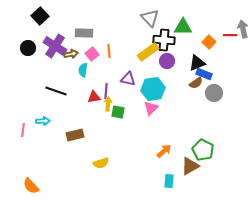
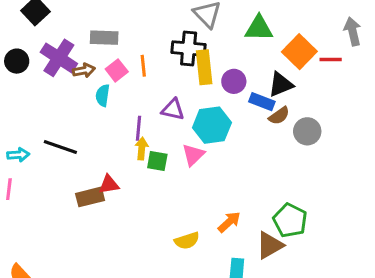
red line: (230, 35) -> (331, 59), moved
black cross: (164, 40) -> (189, 49), moved
orange square: (209, 42) -> (299, 52), size x1.5
yellow rectangle: (148, 52) -> (204, 67), turned -60
blue rectangle: (204, 74) -> (262, 102), moved
black line: (56, 91) -> (60, 147), moved
red triangle: (94, 97) -> (109, 184), moved
pink triangle: (151, 108) -> (193, 155), moved
cyan arrow: (43, 121) -> (18, 155), moved
yellow semicircle: (101, 163) -> (187, 241), moved

